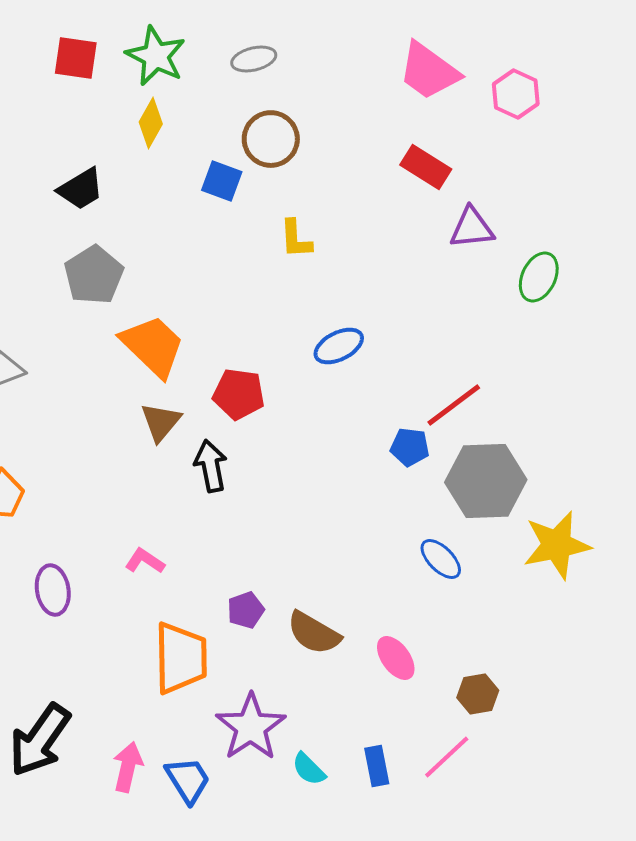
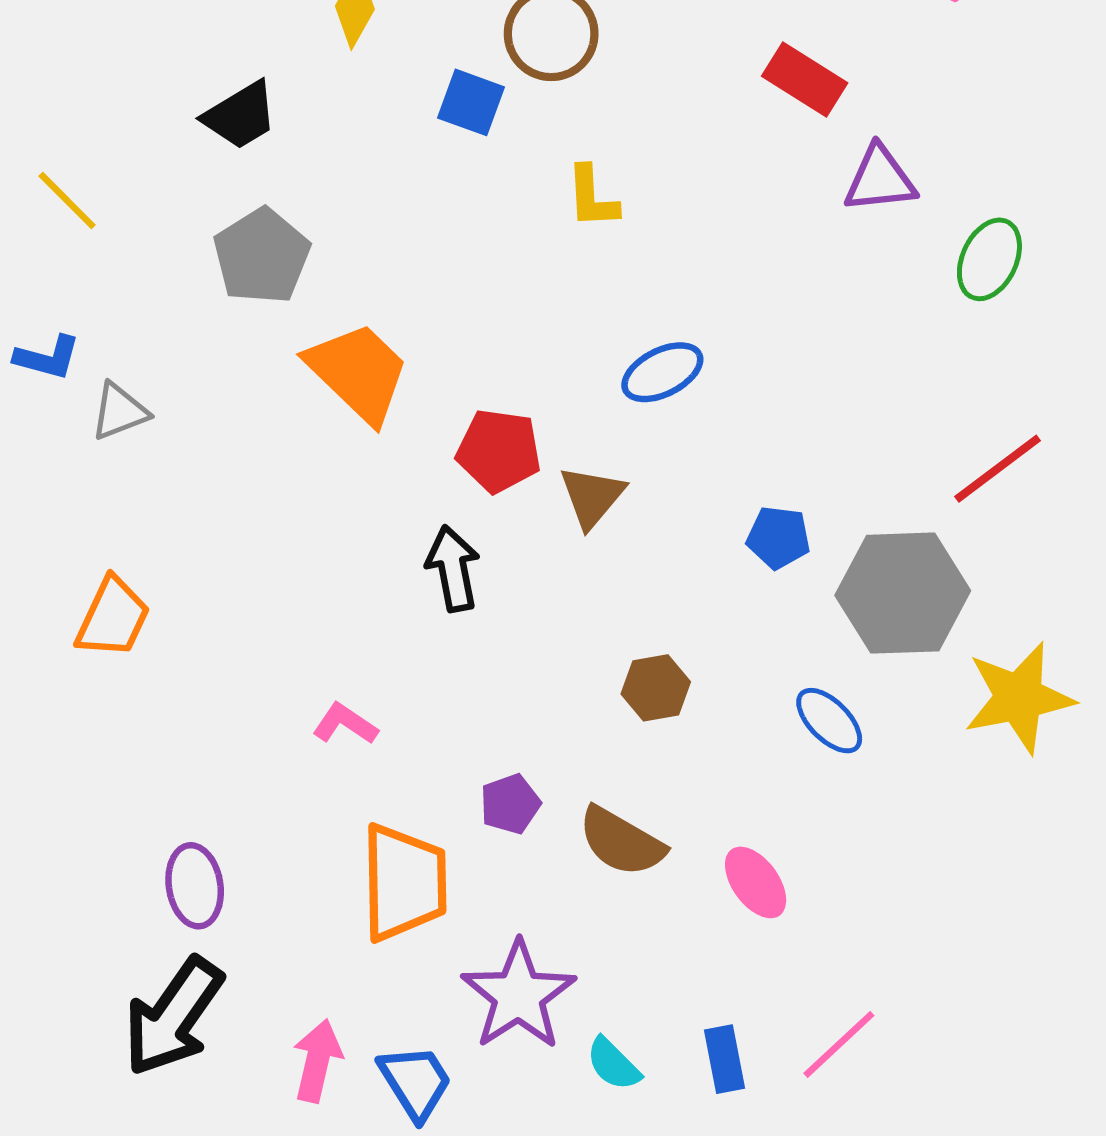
red line: (454, 405) -> (998, 469), moved
brown triangle: (161, 422) -> (592, 497), moved
purple ellipse: (53, 590) -> (195, 886), moved
brown hexagon: (478, 694) -> (656, 688), moved

